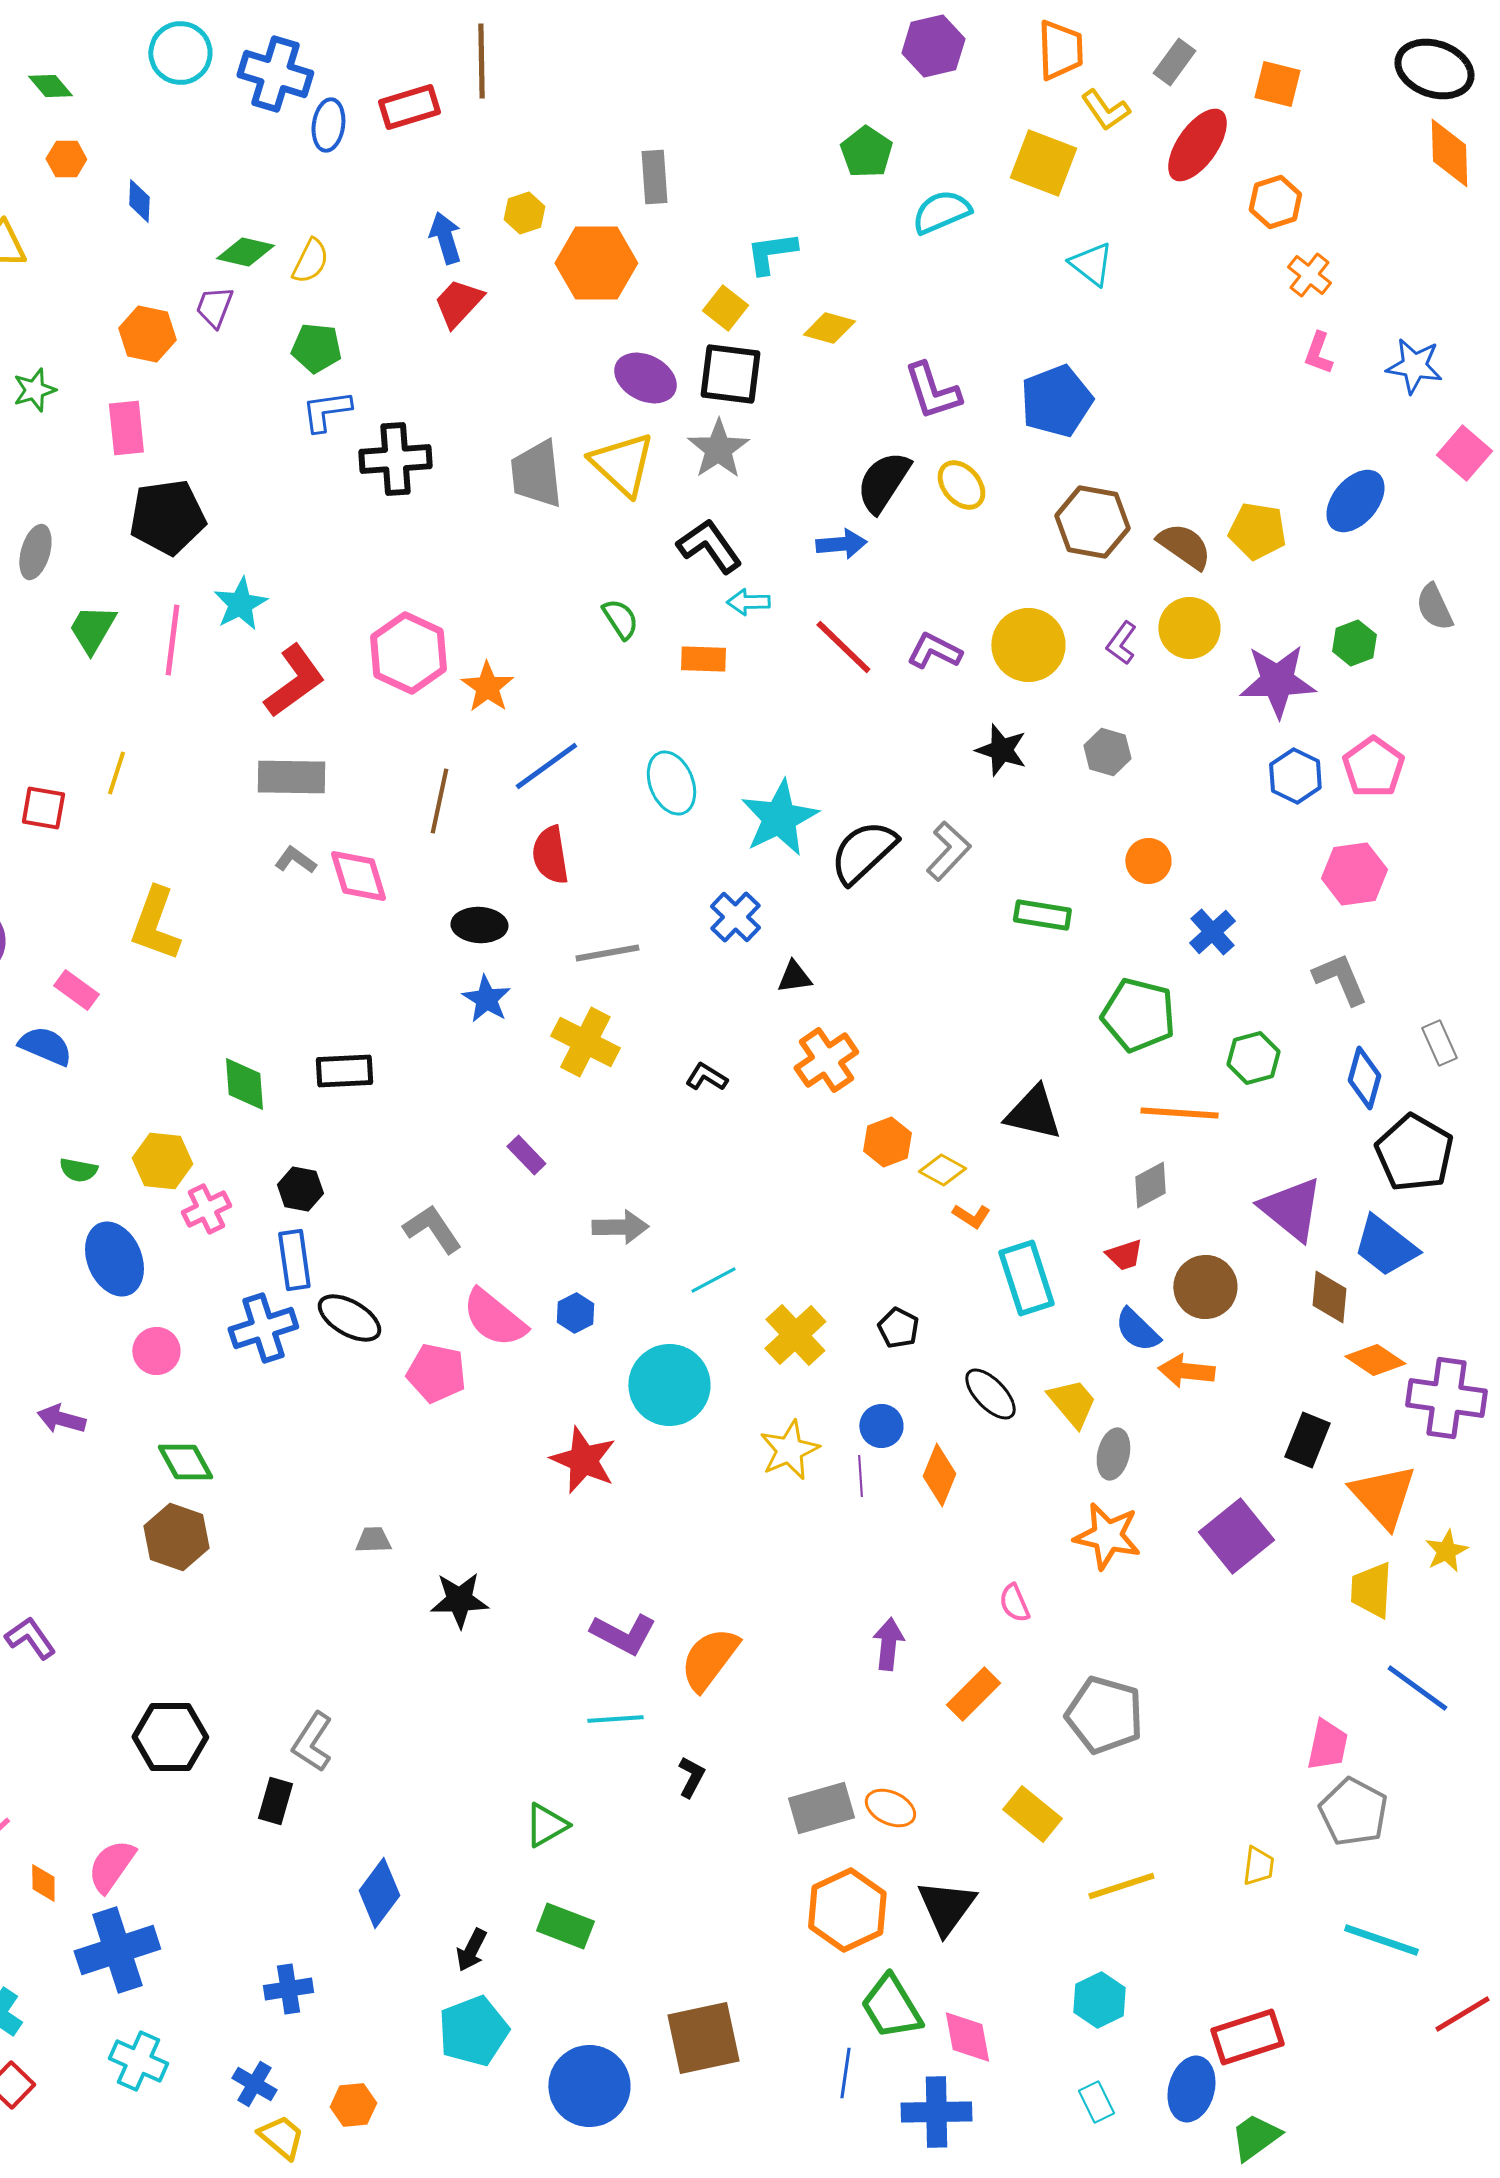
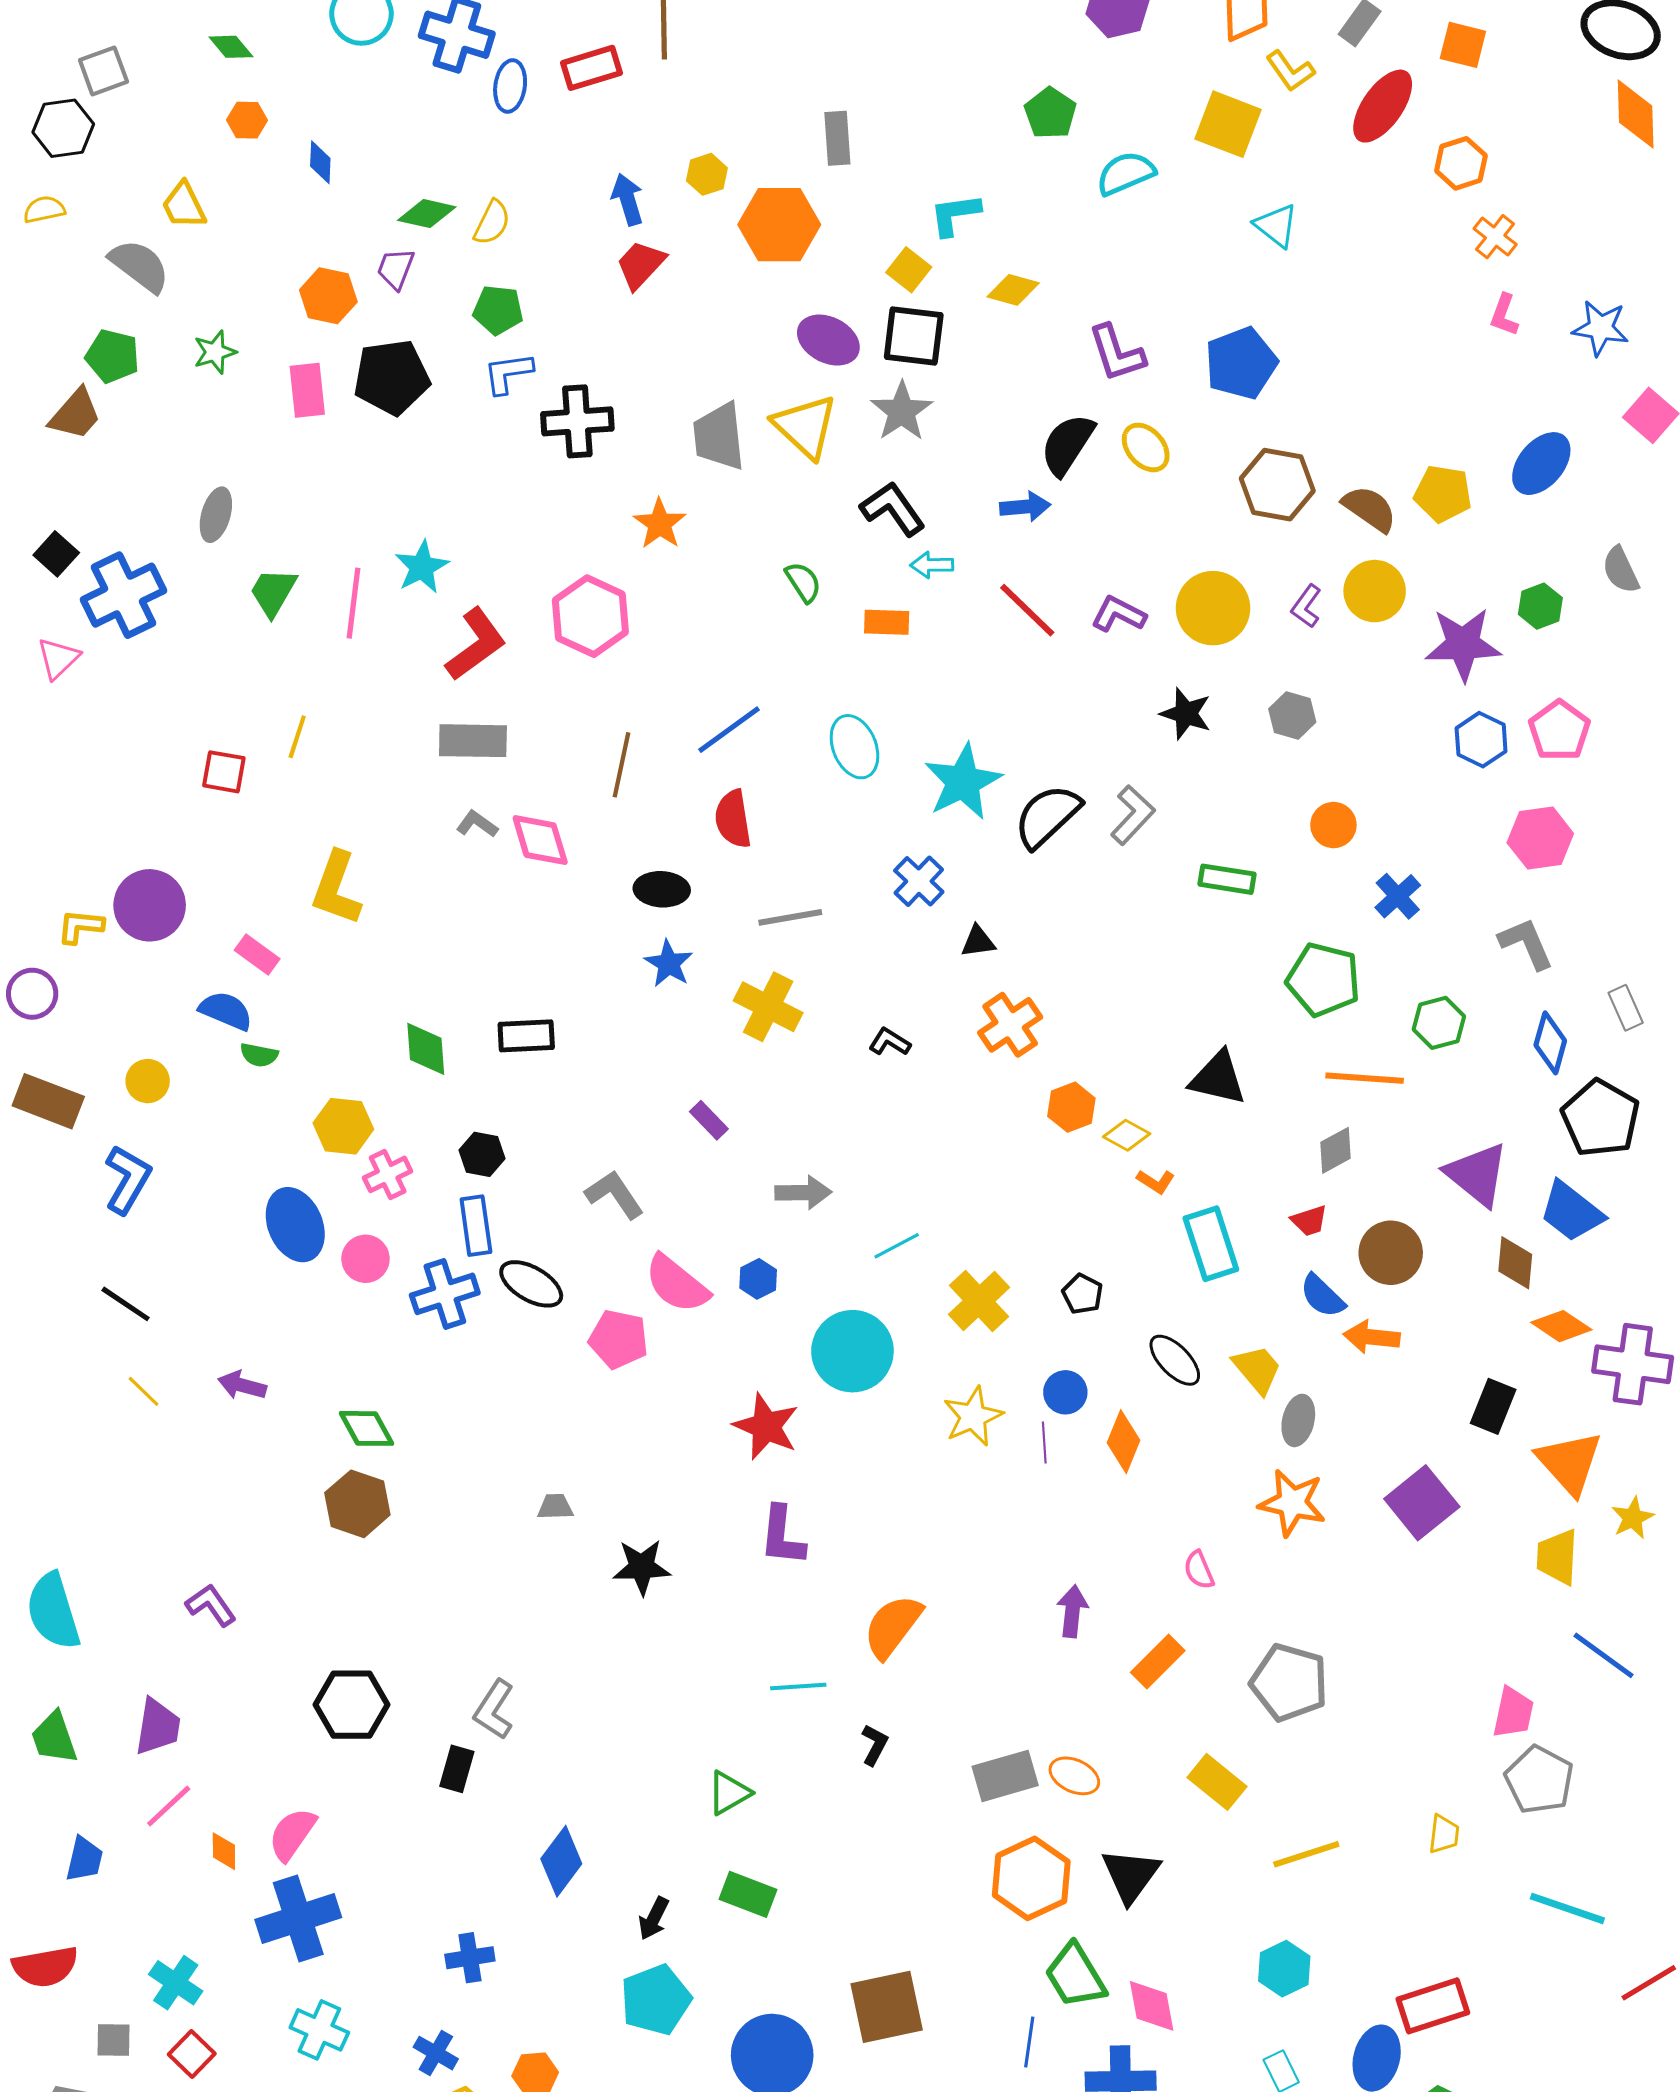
black pentagon: (167, 517) -> (392, 377), moved
orange star: (487, 687) -> (660, 524), moved
green semicircle: (78, 1170) -> (259, 1055), moved
pink circle: (156, 1351) -> (365, 1259), moved
purple L-shape: (623, 1634) -> (782, 1536), moved, turned 68

